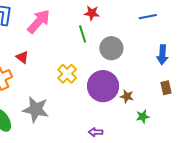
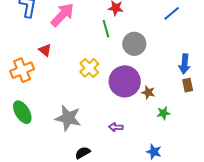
blue line: (148, 17) -> (172, 13), turned -30
blue arrow: (162, 55) -> (184, 64), moved
gray star: (36, 109) -> (68, 118), moved

